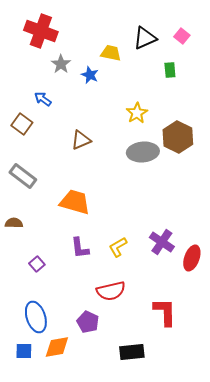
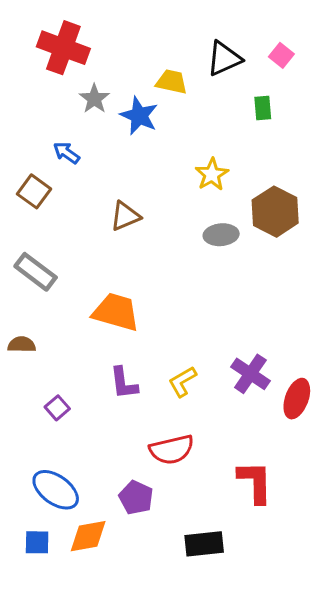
blue star: (90, 75) -> (139, 116), size x1.4
gray ellipse: (143, 152) -> (221, 235), size x0.7
blue ellipse: (36, 317) -> (56, 490), turned -36

